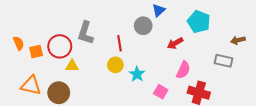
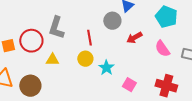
red arrow: (175, 43) -> (134, 38), moved
yellow triangle: (72, 66) -> (52, 60), moved
pink semicircle: (183, 70) -> (162, 49), moved, turned 120

